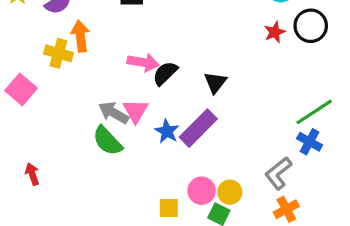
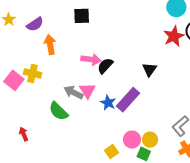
red star: (275, 32) -> (174, 36), size x1.5
yellow cross: (58, 53) -> (33, 73), moved
black triangle: (215, 83) -> (149, 70), moved
green semicircle: (107, 141) -> (58, 111), moved
yellow square: (169, 208) -> (112, 152), turned -32

